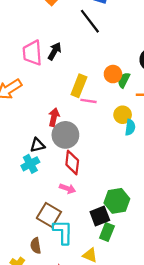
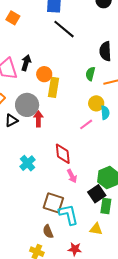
black line: (90, 21) -> (64, 29), moved
orange circle: (113, 74) -> (44, 74), moved
pink line: (89, 101) -> (86, 124), moved, turned -32
gray circle: (65, 135) -> (27, 105), moved
black triangle: (37, 145) -> (11, 120), moved
pink arrow: (68, 189) -> (72, 176), moved, turned 56

